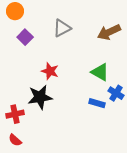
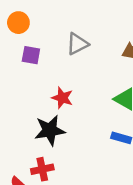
purple square: (25, 37) -> (31, 55), turned -35
red cross: (15, 114) -> (42, 169), moved

